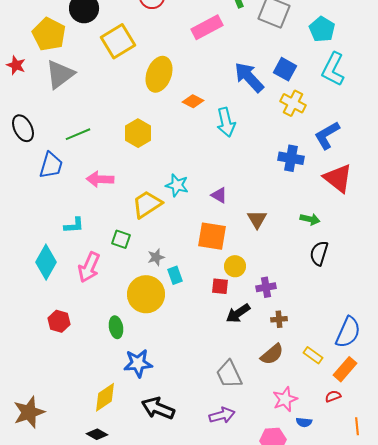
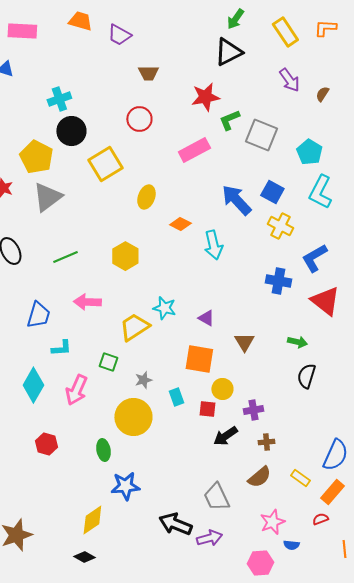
yellow ellipse: (159, 74) -> (146, 197), size x0.7
blue trapezoid: (51, 165) -> (38, 315), moved
cyan rectangle: (175, 275) -> (176, 397), moved
black arrow: (158, 408) -> (175, 524), moved

